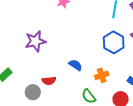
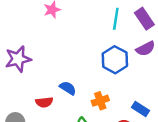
red semicircle: (49, 81) -> (44, 102), moved

